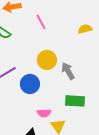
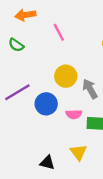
pink semicircle: (44, 113) -> (74, 114), moved

